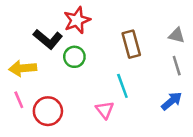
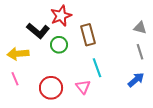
brown rectangle: (131, 44) -> (88, 35), moved
red circle: (48, 111) -> (51, 88), moved

